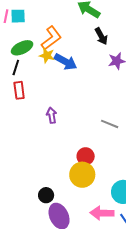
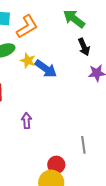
orange L-shape: (51, 38) -> (27, 27), moved
gray line: (110, 124) -> (83, 145), moved, turned 54

